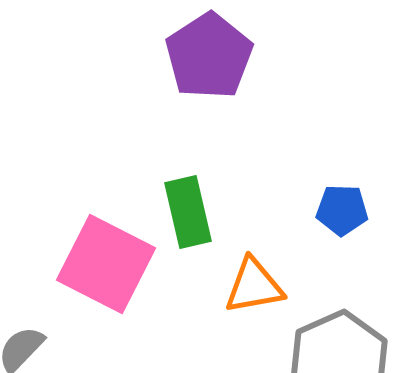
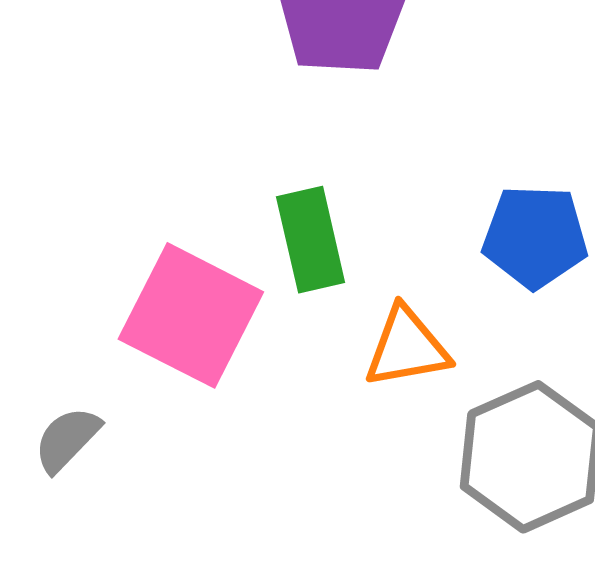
blue pentagon: (342, 210) -> (535, 237), size x1.4

